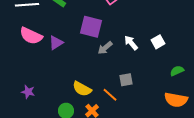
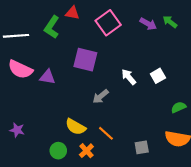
purple triangle: (56, 43) -> (47, 77), turned 42
gray arrow: (105, 48) -> (101, 96), moved
gray square: (126, 80) -> (142, 147), moved

